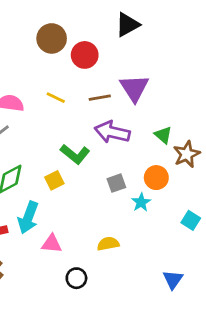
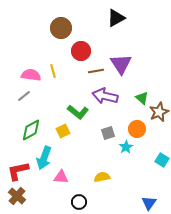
red circle: (85, 55) -> (81, 51), moved
yellow line: (56, 98) -> (53, 71), moved, turned 48

